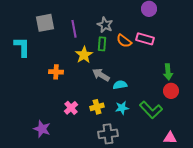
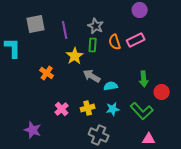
pink rectangle: (145, 39) -> (136, 40), turned -42
orange semicircle: (124, 41) -> (115, 42), turned 35
orange cross: (56, 72) -> (47, 73), turned 32
green arrow: (168, 72) -> (144, 79), moved
gray cross: (108, 134) -> (99, 135), turned 30
pink triangle: (170, 138) -> (149, 139), moved

